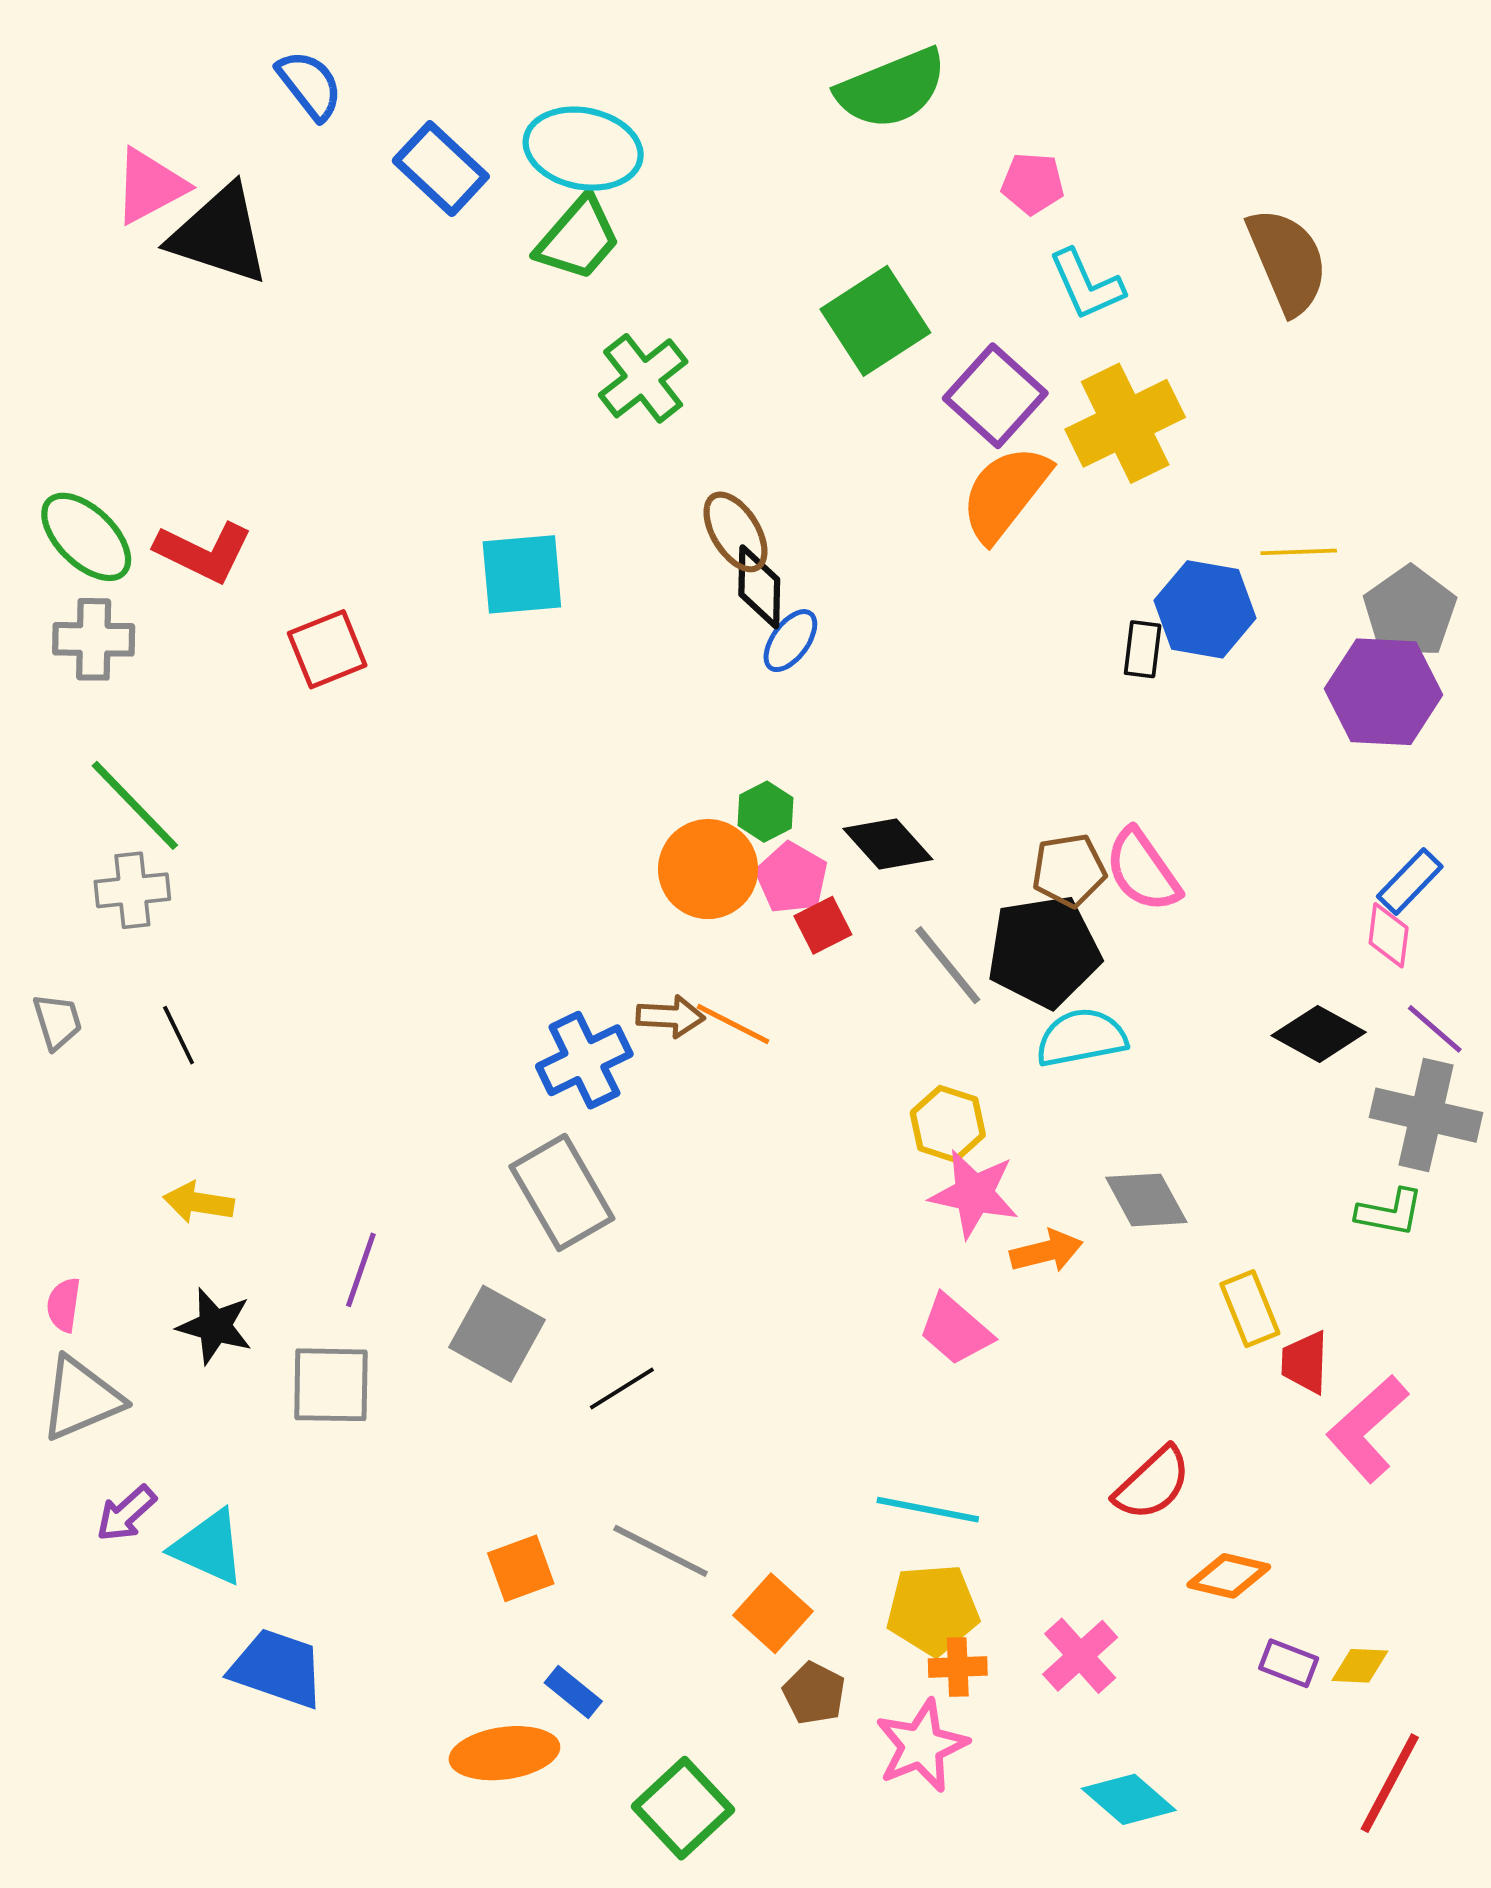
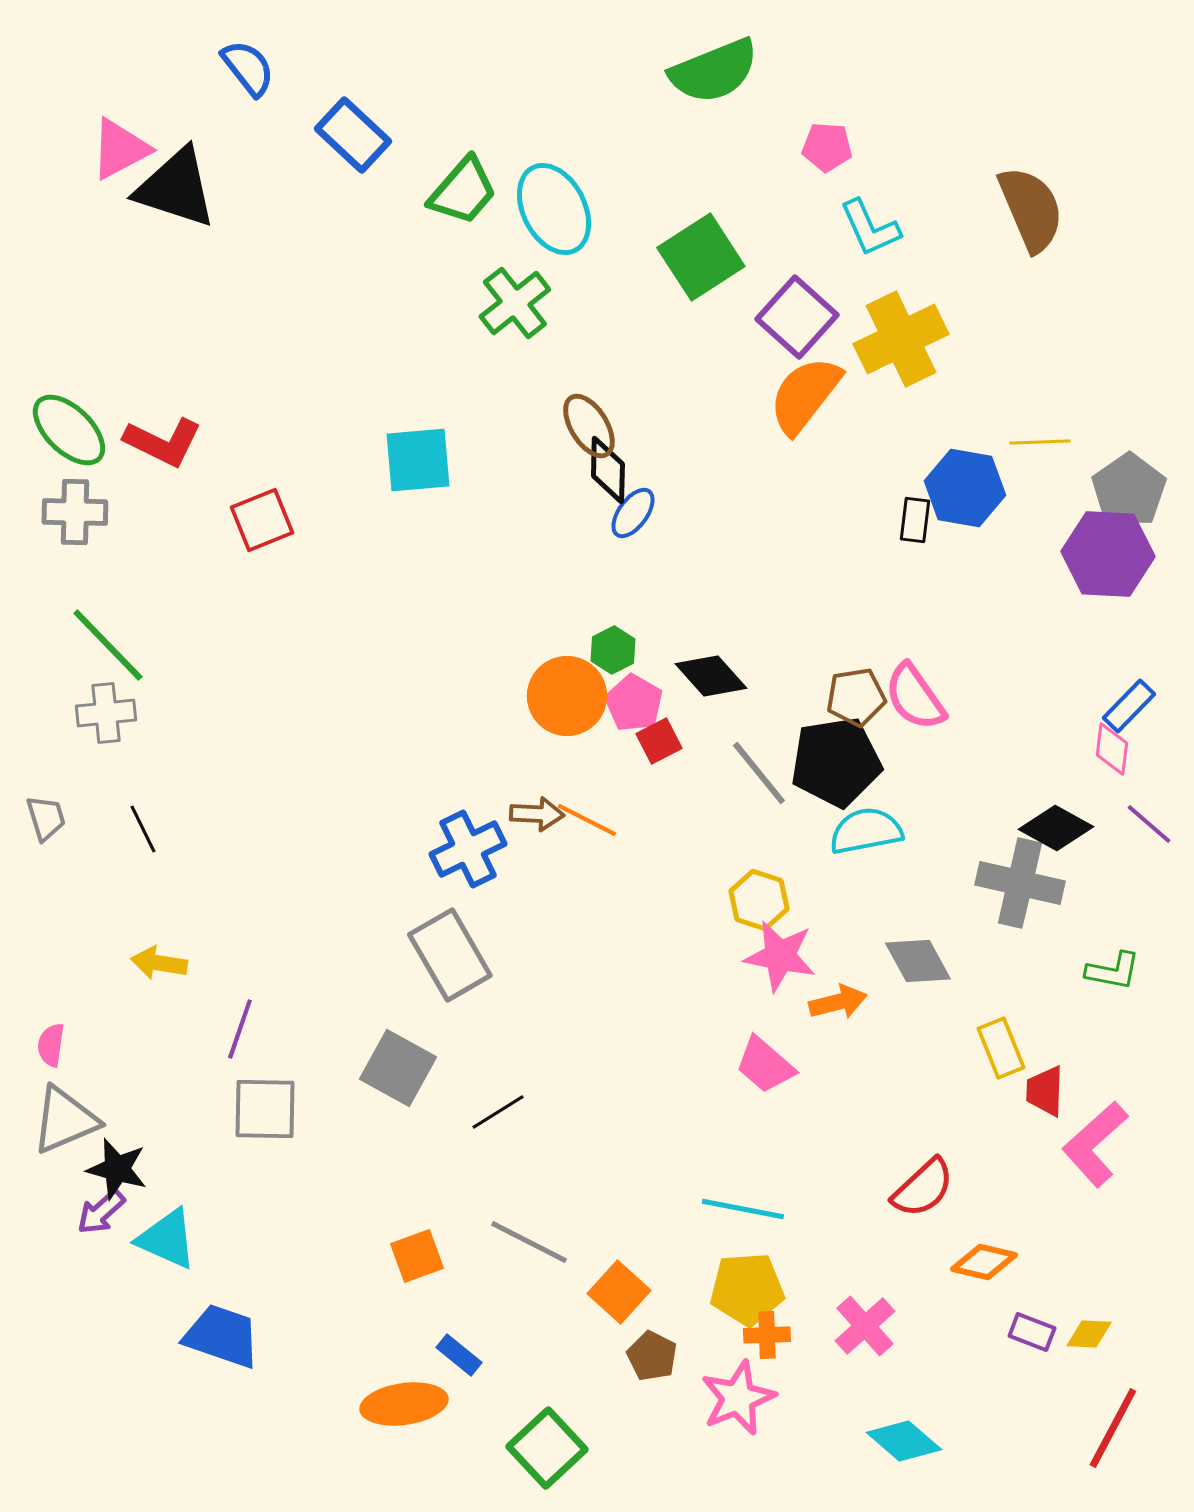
cyan ellipse: (583, 149) -> (554, 209), moved, turned 52
gray cross: (1426, 1115) -> (1020, 883), moved
purple line: (361, 1270) -> (240, 1029), moved
black star: (215, 1326) -> (117, 1169), moved

